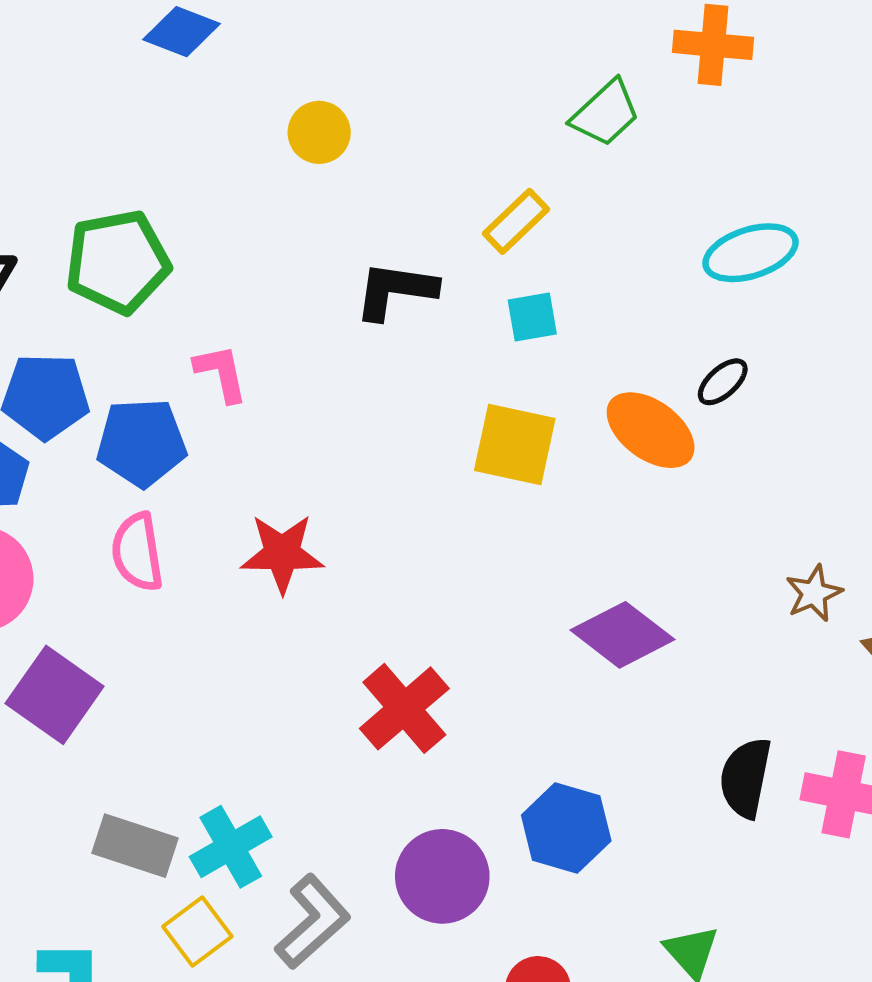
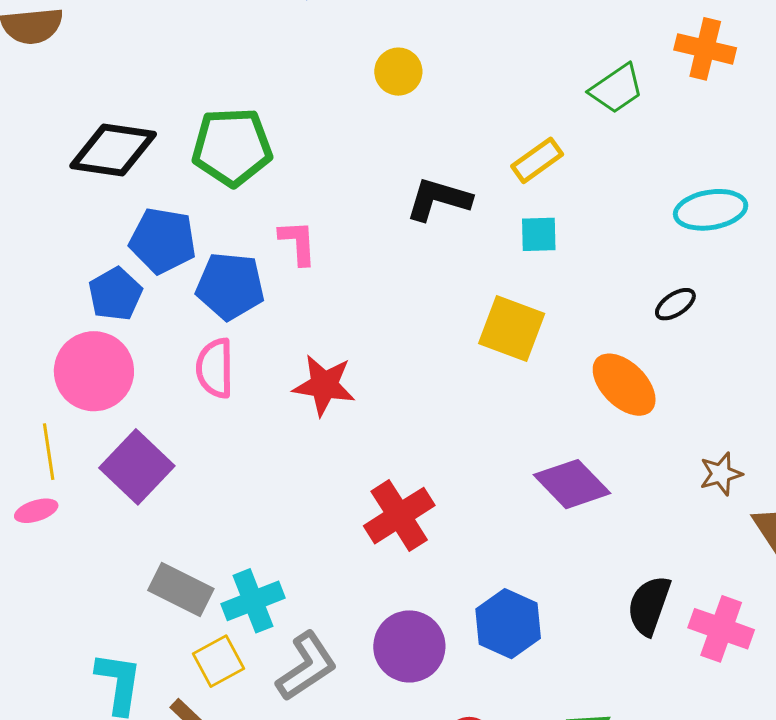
orange ellipse: (651, 430) -> (624, 385), moved

